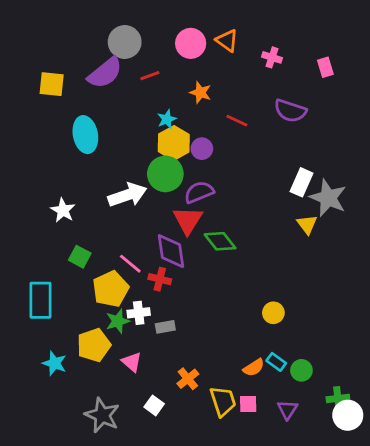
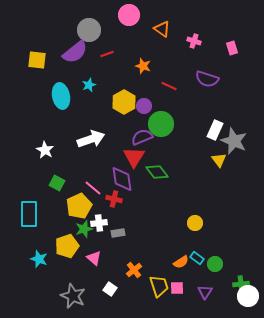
pink circle: (191, 43) -> (129, 15), moved
cyan star: (167, 119) -> (89, 85), moved
green circle: (165, 174) -> (161, 124), moved

